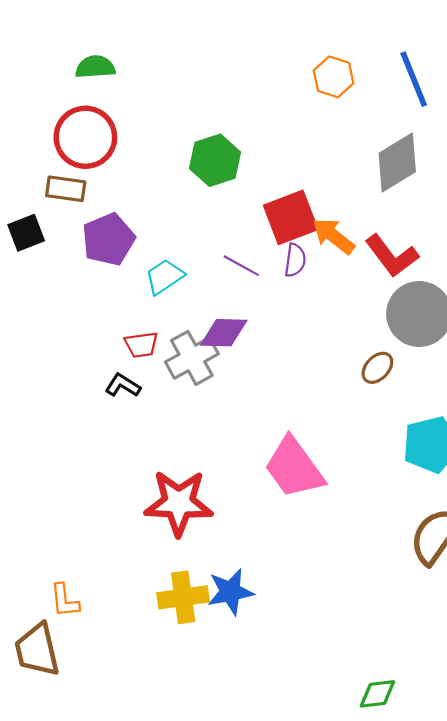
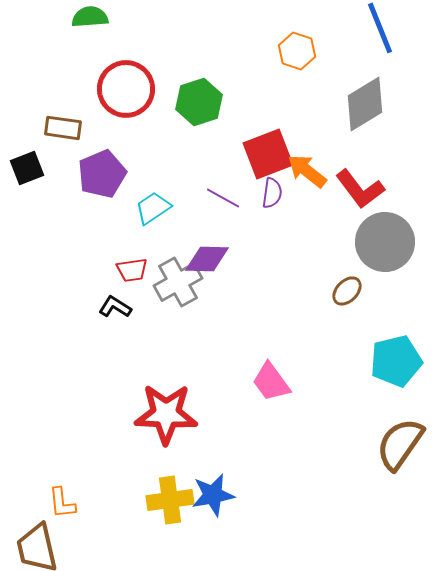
orange hexagon: (334, 77) -> (297, 51), moved
red circle: (85, 137) -> (126, 89), moved
pink trapezoid: (294, 468) -> (271, 382), size x0.7

